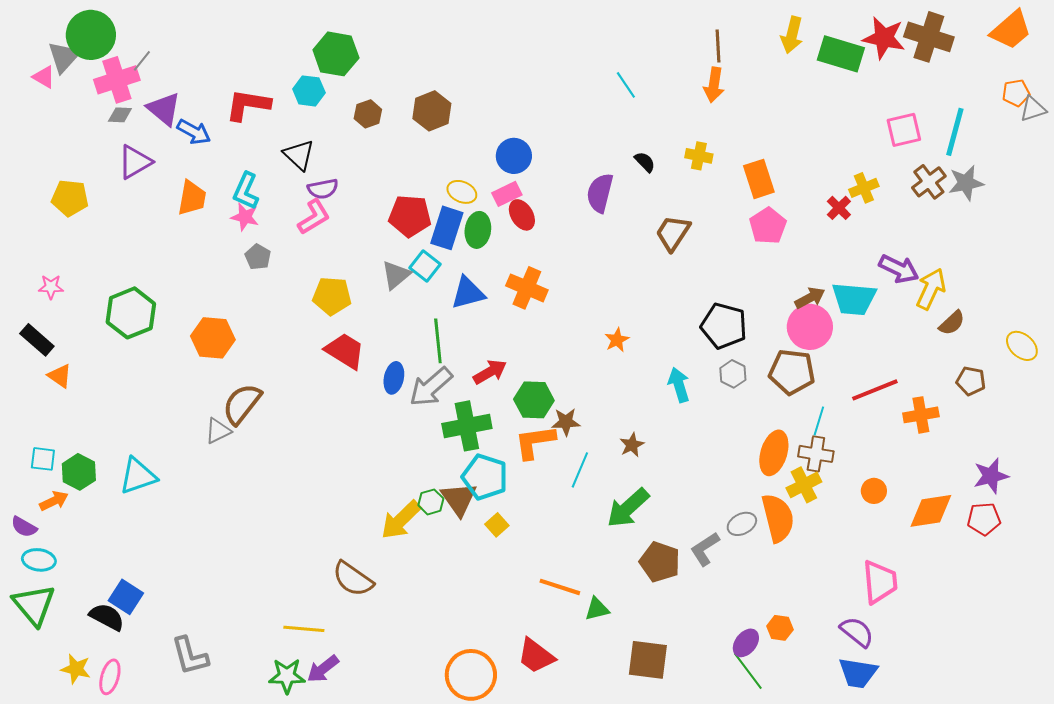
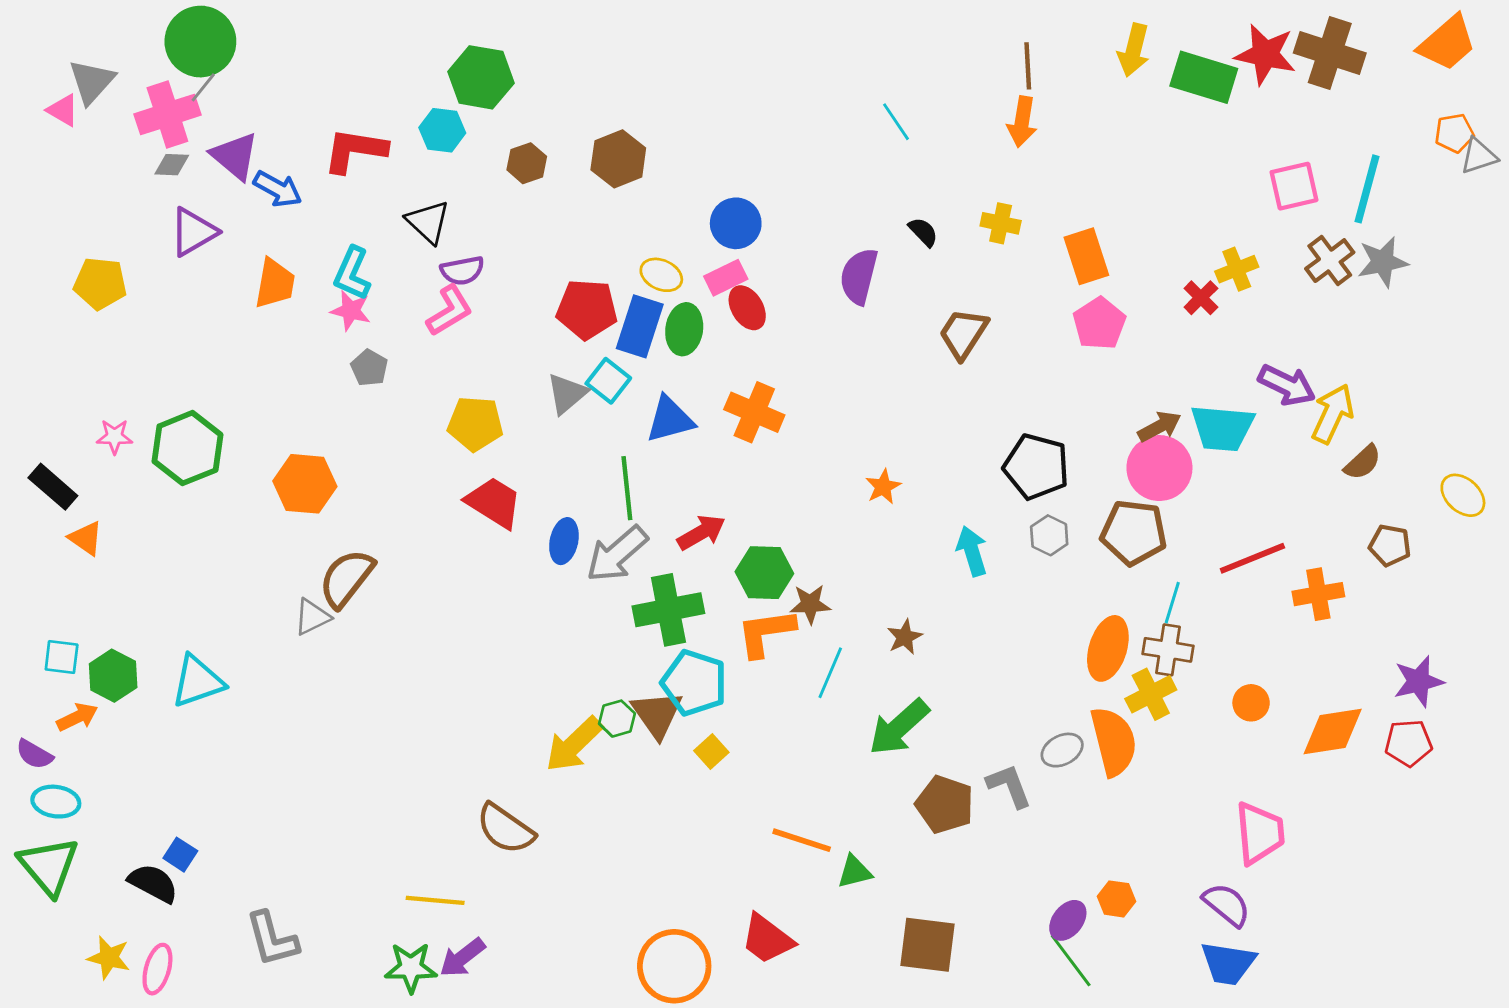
green circle: (91, 35) -> (200, 42), moved
pink star: (51, 287) -> (115, 437), moved
gray L-shape: (705, 549) -> (1009, 786), turned 102
blue square: (126, 597) -> (180, 855), size x0.7

